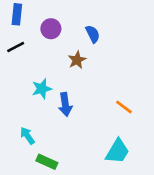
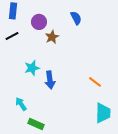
blue semicircle: (93, 34) -> (76, 18), moved
brown star: (77, 60) -> (52, 37), moved
cyan trapezoid: (117, 151) -> (103, 113), moved, turned -30

